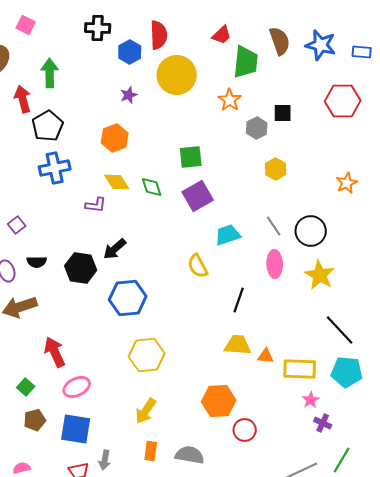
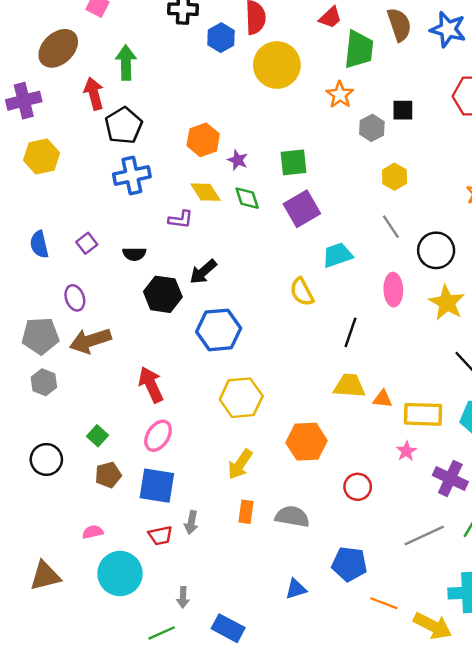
purple star: (129, 95) -> (238, 160), moved, turned -30
gray line: (274, 226) -> (391, 227), moved
black semicircle: (37, 262) -> (134, 254), moved
red arrow: (55, 352) -> (151, 385), moved
pink ellipse: (77, 387) -> (158, 436), turned -32
pink star: (311, 400) -> (406, 451), moved
orange hexagon: (219, 401) -> (307, 442), moved
purple cross: (323, 423) -> (450, 478), size x1.6

